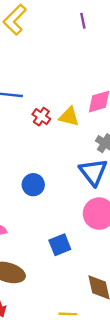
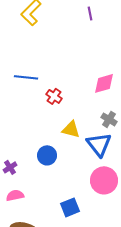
yellow triangle: (69, 117) -> (71, 129), moved

